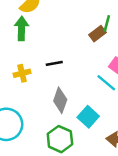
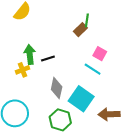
green arrow: (22, 28) -> (30, 54), moved
cyan square: (88, 117) -> (81, 99), size x1.4

